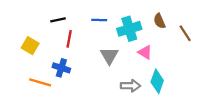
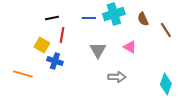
cyan cross: (129, 29) -> (114, 14), moved
yellow square: (30, 46) -> (42, 45), moved
cyan diamond: (157, 81) -> (166, 84), moved
orange line: (40, 82) -> (23, 74), moved

